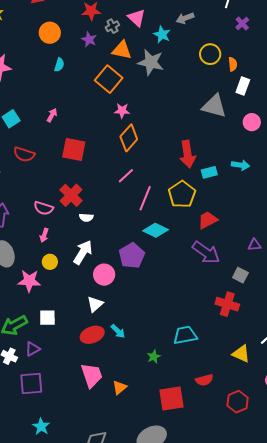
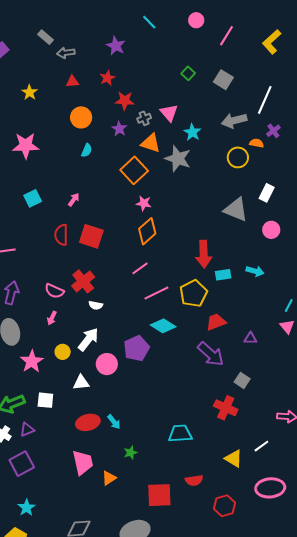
gray arrow: (185, 18) -> (234, 121), moved, size x1.4
orange semicircle: (233, 64) -> (257, 143), moved, turned -80
red semicircle: (24, 154) -> (61, 235), moved, turned 65
pink line: (145, 198) -> (156, 293), turned 35
purple triangle: (254, 245) -> (250, 338), moved
yellow circle: (50, 262) -> (63, 352), moved
pink star: (29, 281) -> (32, 361), turned 30
white triangle: (95, 304) -> (81, 383), moved, turned 30
green star: (154, 357) -> (131, 453), moved
purple square: (31, 383) -> (22, 464), turned -30

